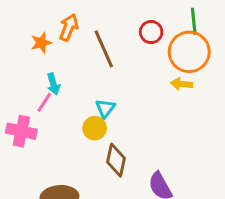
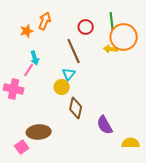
green line: (194, 21) -> (112, 21), moved
red circle: (151, 32) -> (86, 27), moved
brown line: (104, 49) -> (74, 51), moved
yellow arrow: (182, 84) -> (111, 49), moved

